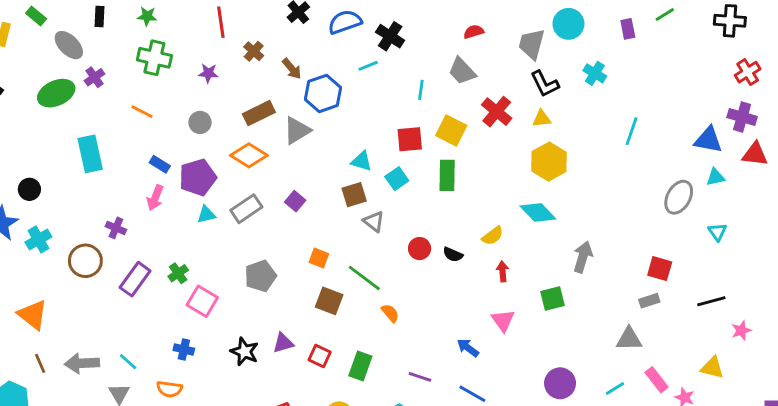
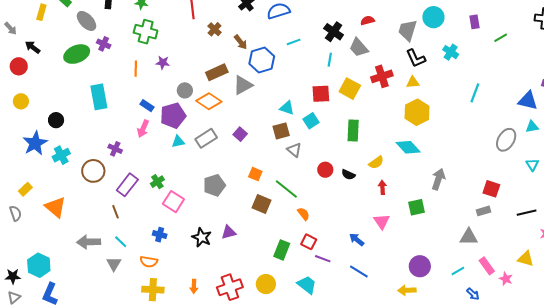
green line: (665, 15) -> (501, 38), moved
black cross: (390, 36) -> (334, 32), moved
purple star: (208, 73) -> (163, 63), moved
purple cross: (95, 77) -> (104, 44), turned -32
orange line: (142, 112) -> (136, 69), turned 63
red cross: (497, 112) -> (382, 76), turned 30
gray circle: (200, 122) -> (185, 90), moved
green rectangle: (447, 175) -> (353, 131), moved
red square: (320, 356) -> (309, 242), moved
brown line: (40, 363) -> (116, 212), moved

